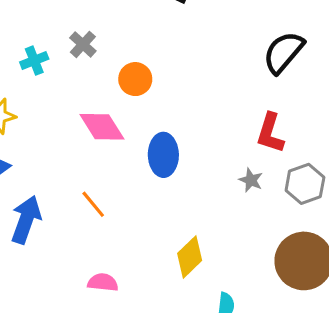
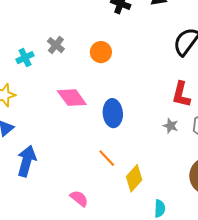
orange circle: (135, 79) -> (101, 52), moved
orange line: (93, 204) -> (107, 158), moved
pink semicircle: (103, 282) -> (79, 198), turned 36

